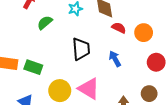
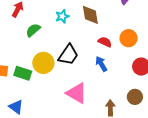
red semicircle: (119, 28) -> (105, 42), moved
black trapezoid: (81, 49) -> (68, 55), turned 40
yellow circle: (60, 91) -> (43, 63), moved

